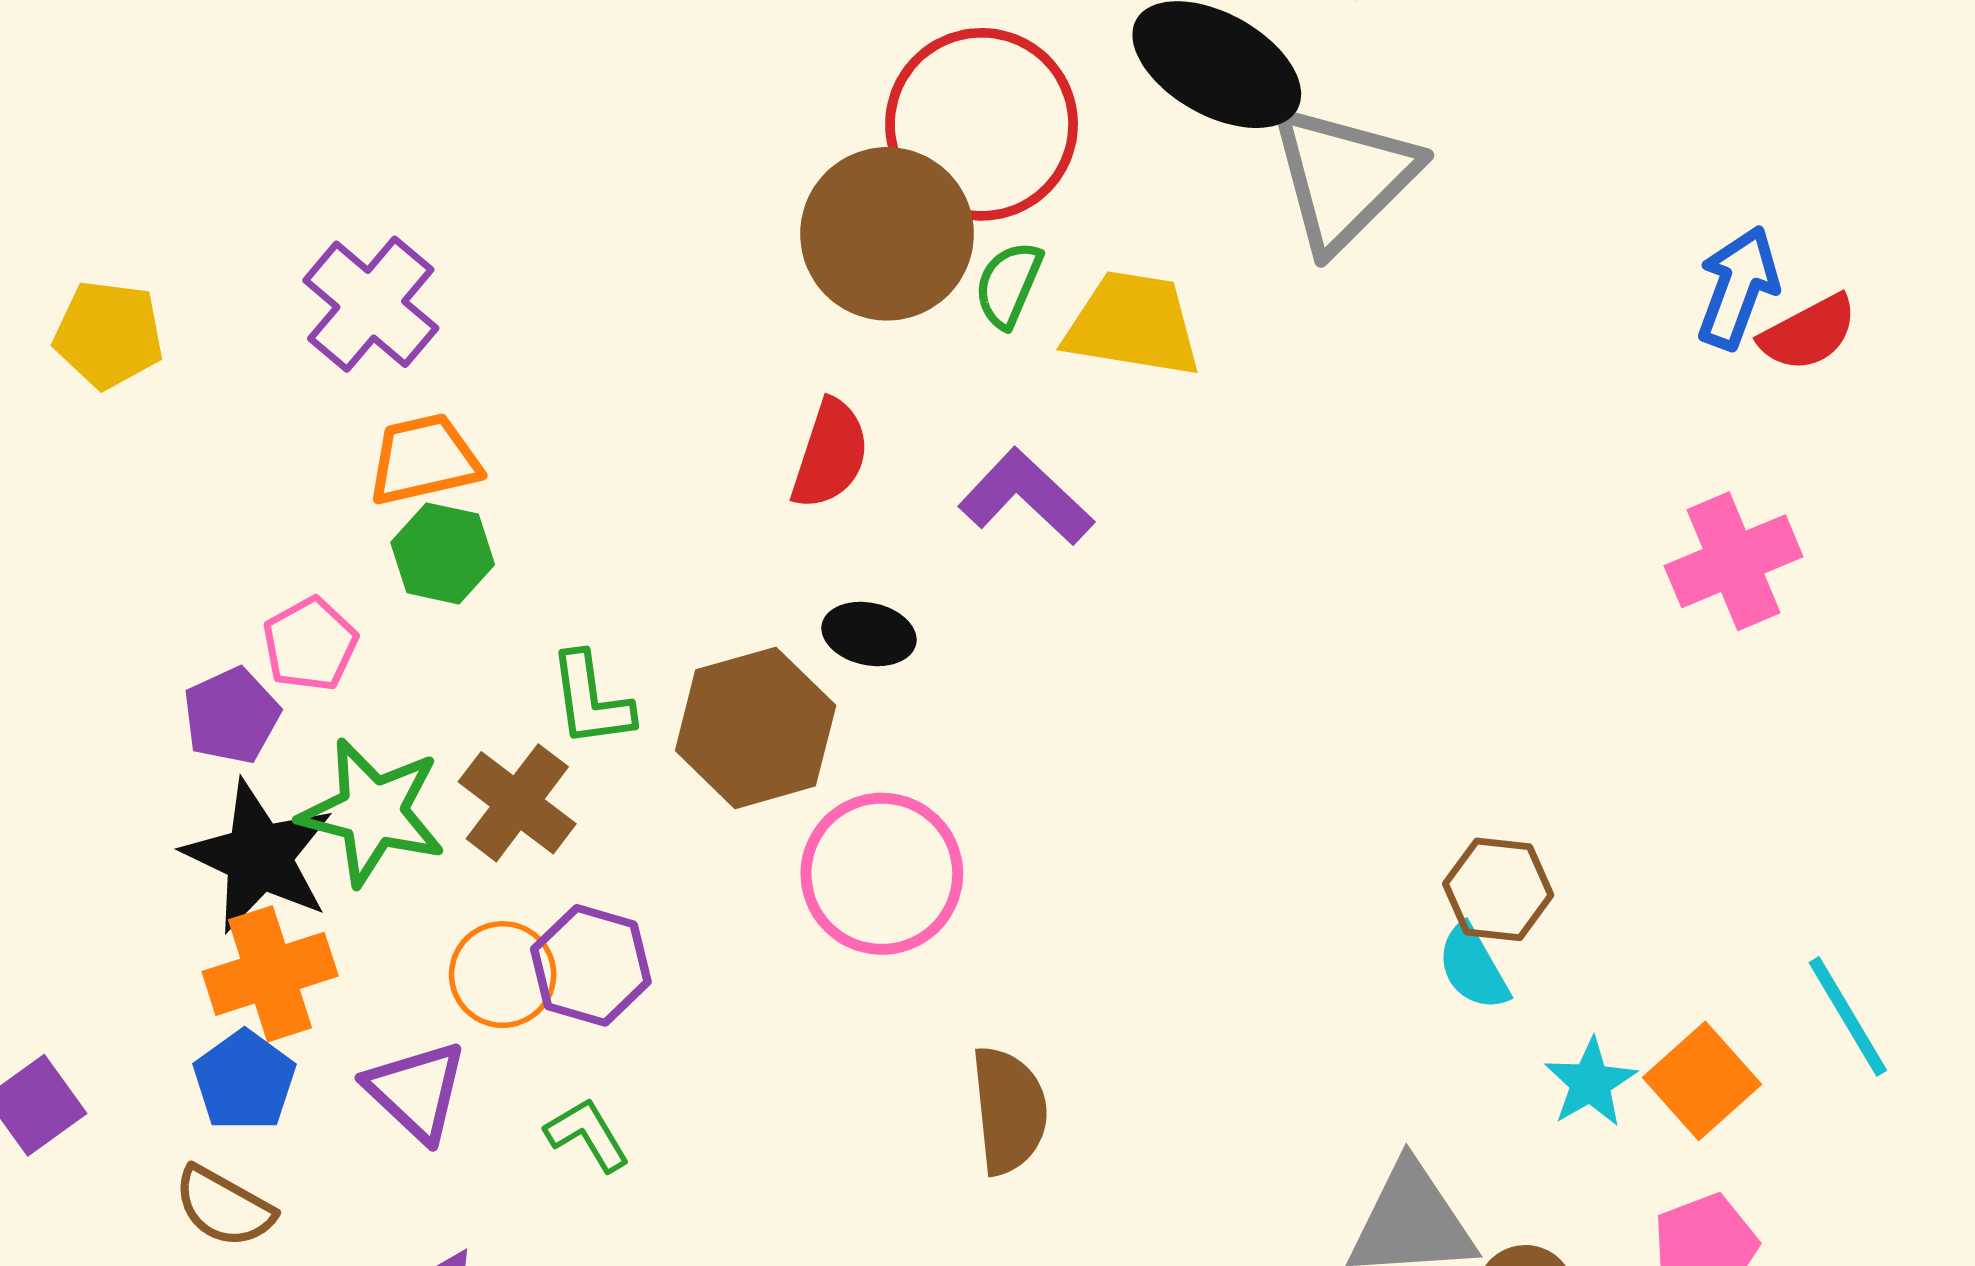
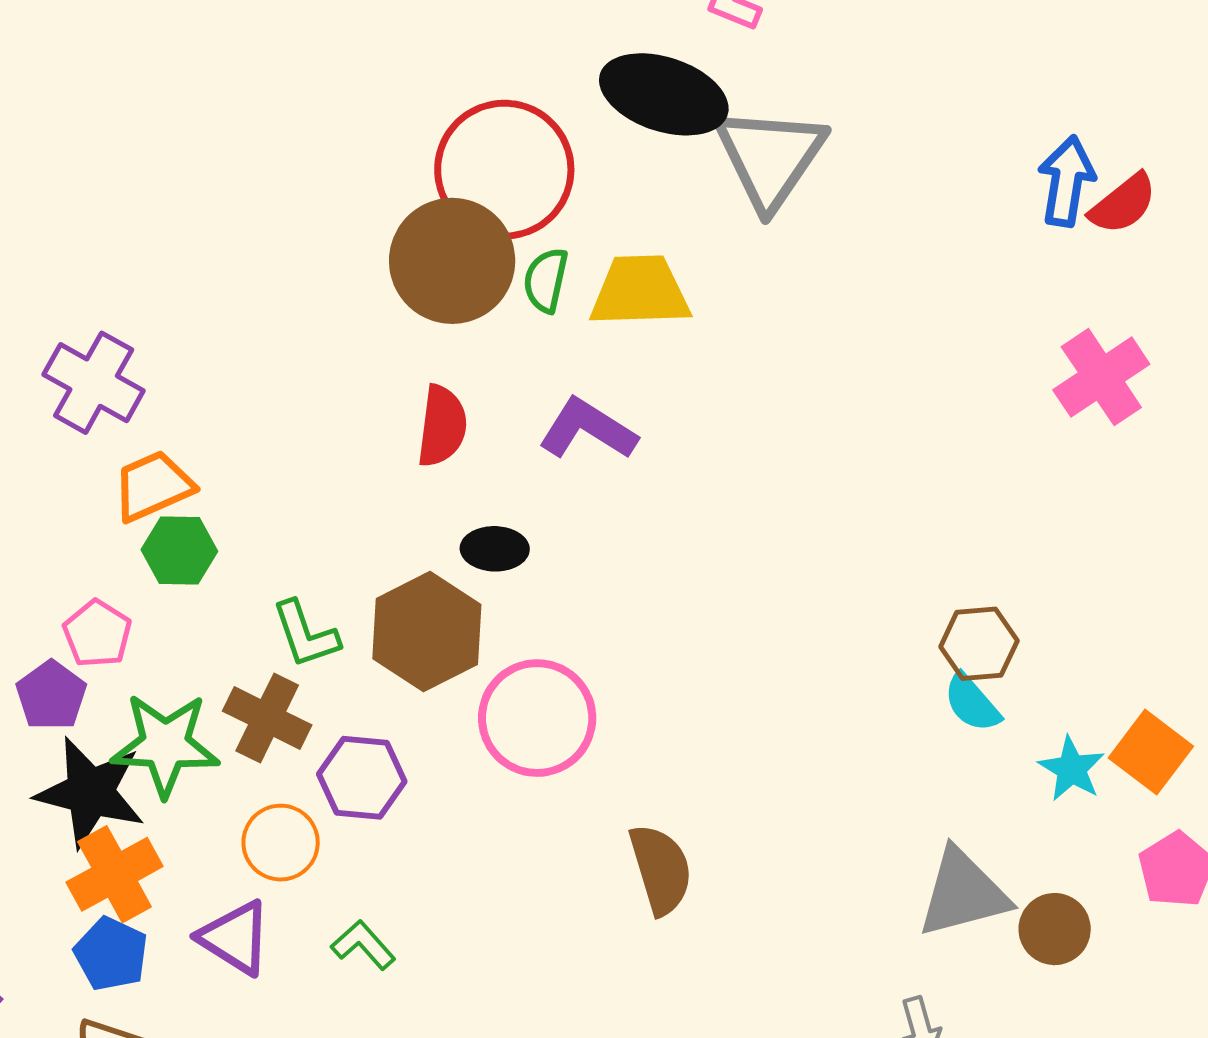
purple hexagon: (591, 965) -> (362, 778), moved

